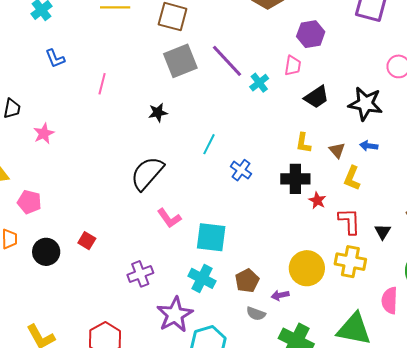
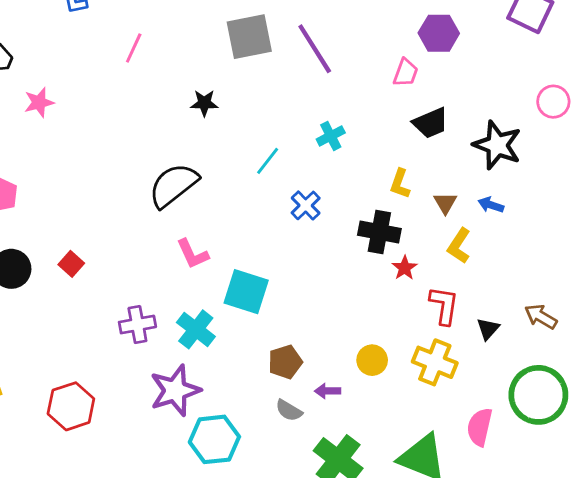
cyan cross: (259, 83) -> (331, 136), moved
yellow circle: (307, 268) -> (372, 360), size x0.6
cyan cross: (202, 278) -> (196, 329), moved

